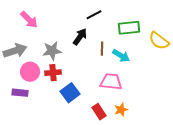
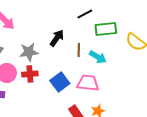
black line: (94, 15) -> (85, 14), moved
blue square: (70, 93) -> (60, 82), moved

